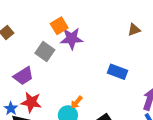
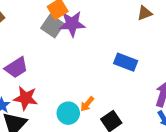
gray square: (45, 51) -> (52, 26), moved
orange arrow: (77, 102) -> (87, 104), moved

